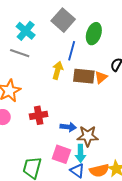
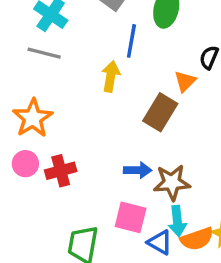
brown rectangle: (84, 76) -> (160, 112), moved, turned -60
red cross: (39, 115) -> (61, 171), moved
cyan arrow: (80, 153) -> (177, 221), moved

